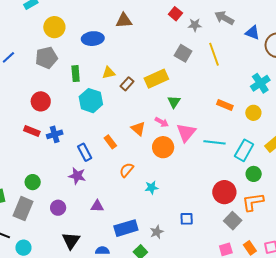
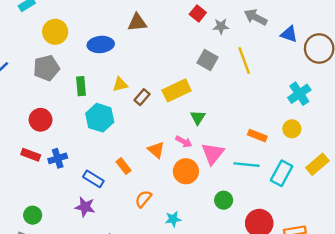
orange rectangle: (225, 105) -> (257, 136), moved
blue rectangle: (85, 152) -> (93, 179), turned -30
green circle: (254, 174) -> (224, 200), moved

